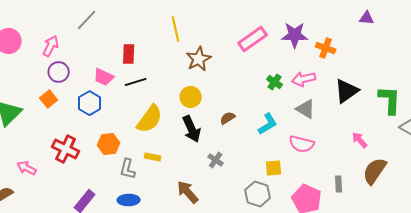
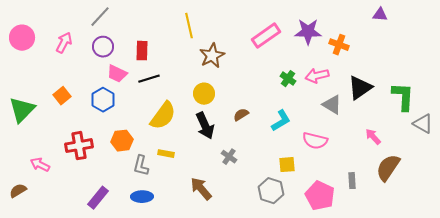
purple circle: (59, 72) -> (103, 47), moved
gray triangle: (306, 109) -> (332, 105), moved
red cross: (66, 149) -> (79, 146), turned -36

